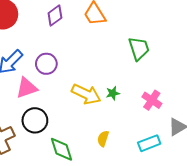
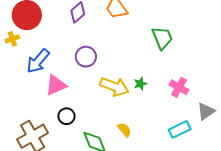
purple circle: (46, 64) -> (86, 57), moved
black circle: (35, 120) -> (66, 116), size x0.7
yellow semicircle: (103, 139) -> (124, 130), moved, turned 126

